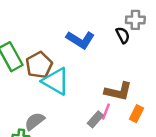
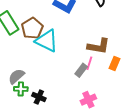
gray semicircle: (35, 121) -> (16, 76), moved

